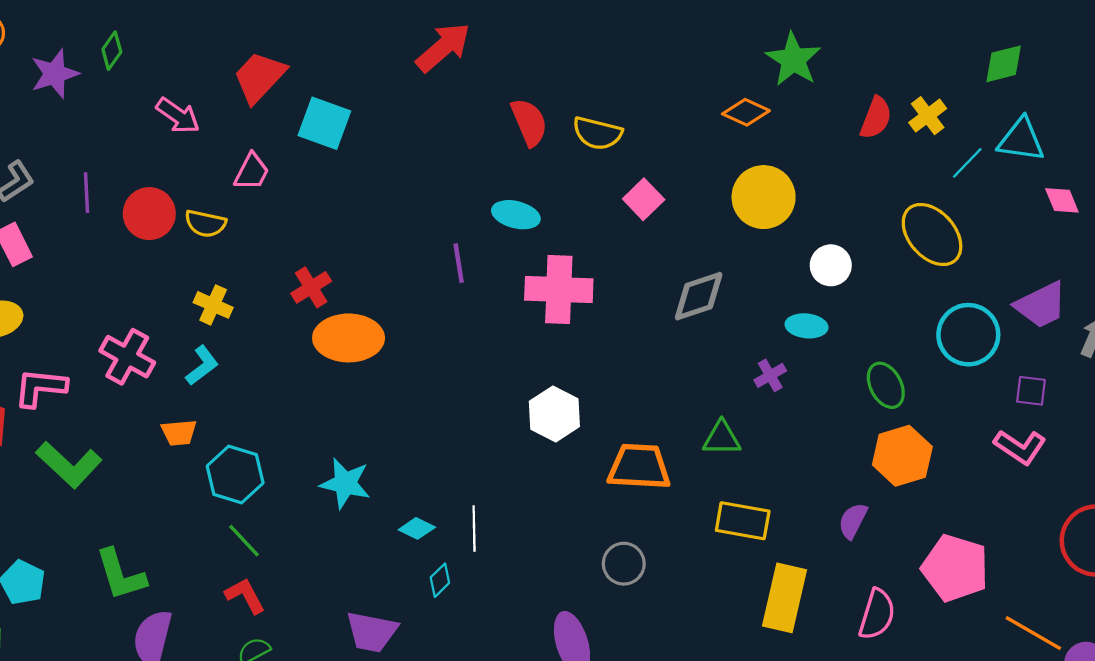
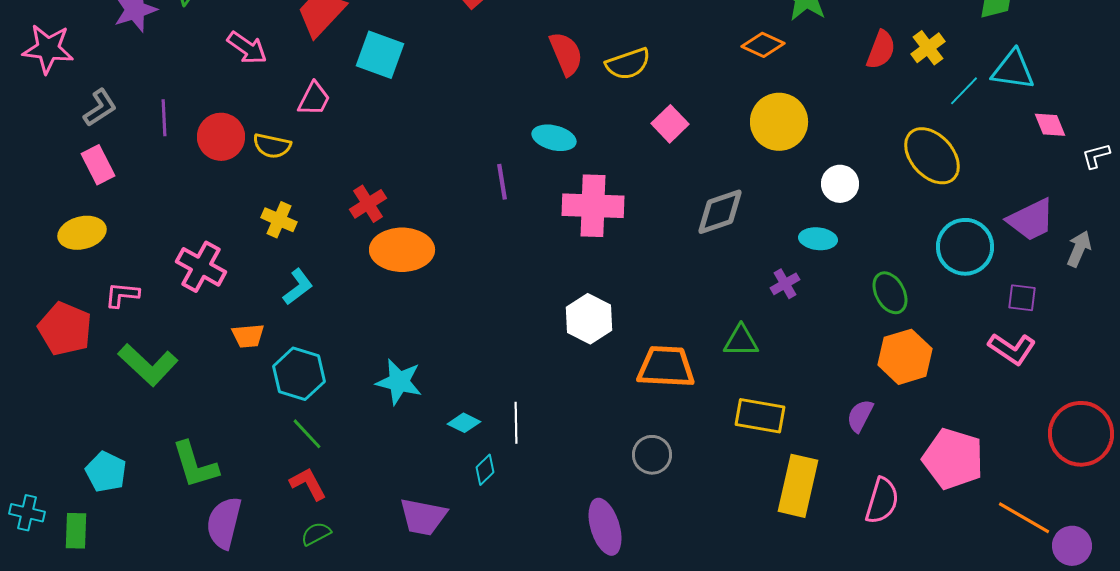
yellow semicircle: (597, 133) -> (628, 64), turned -33
cyan L-shape: (202, 365) -> (298, 287), moved
pink L-shape: (40, 388) -> (122, 295), size x0.7

